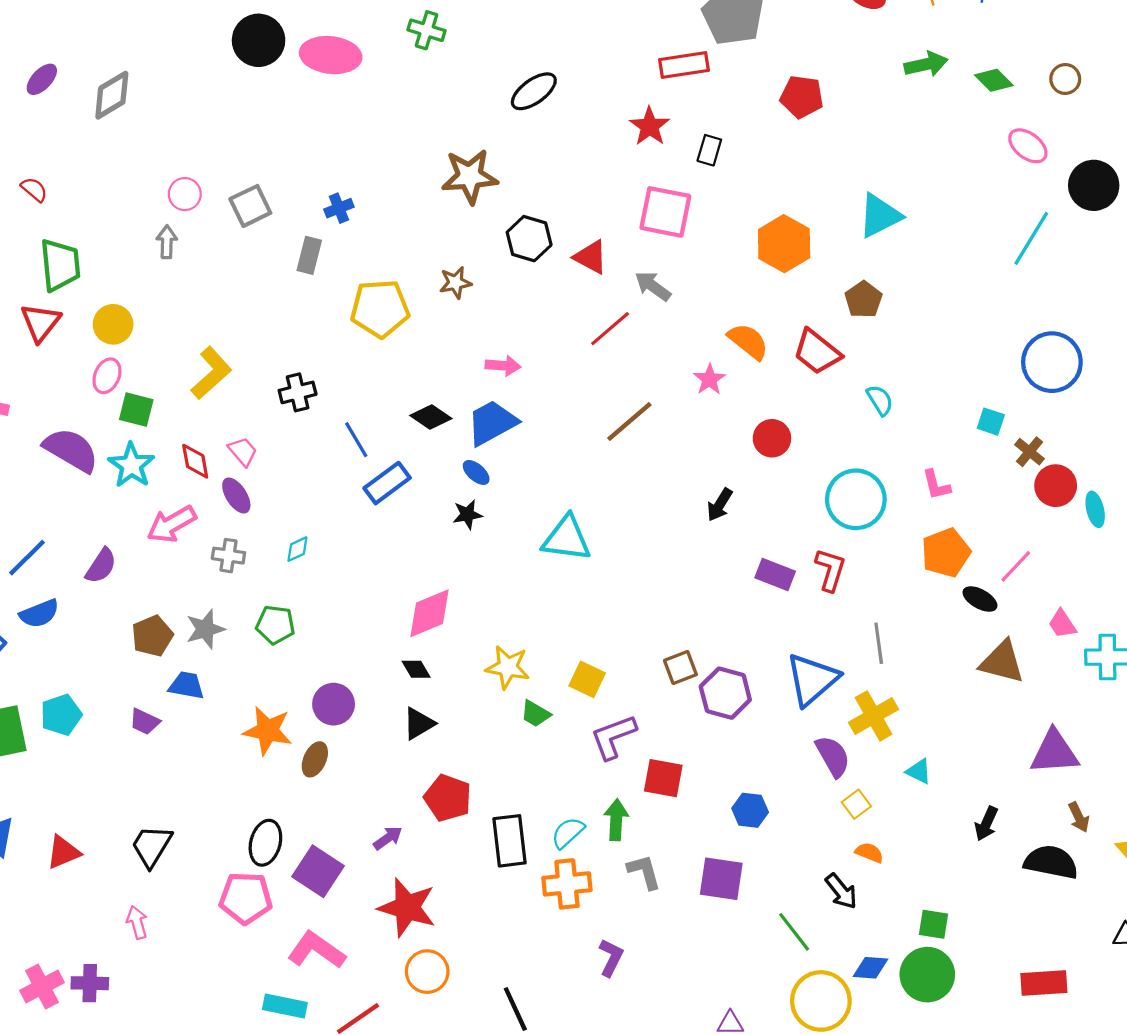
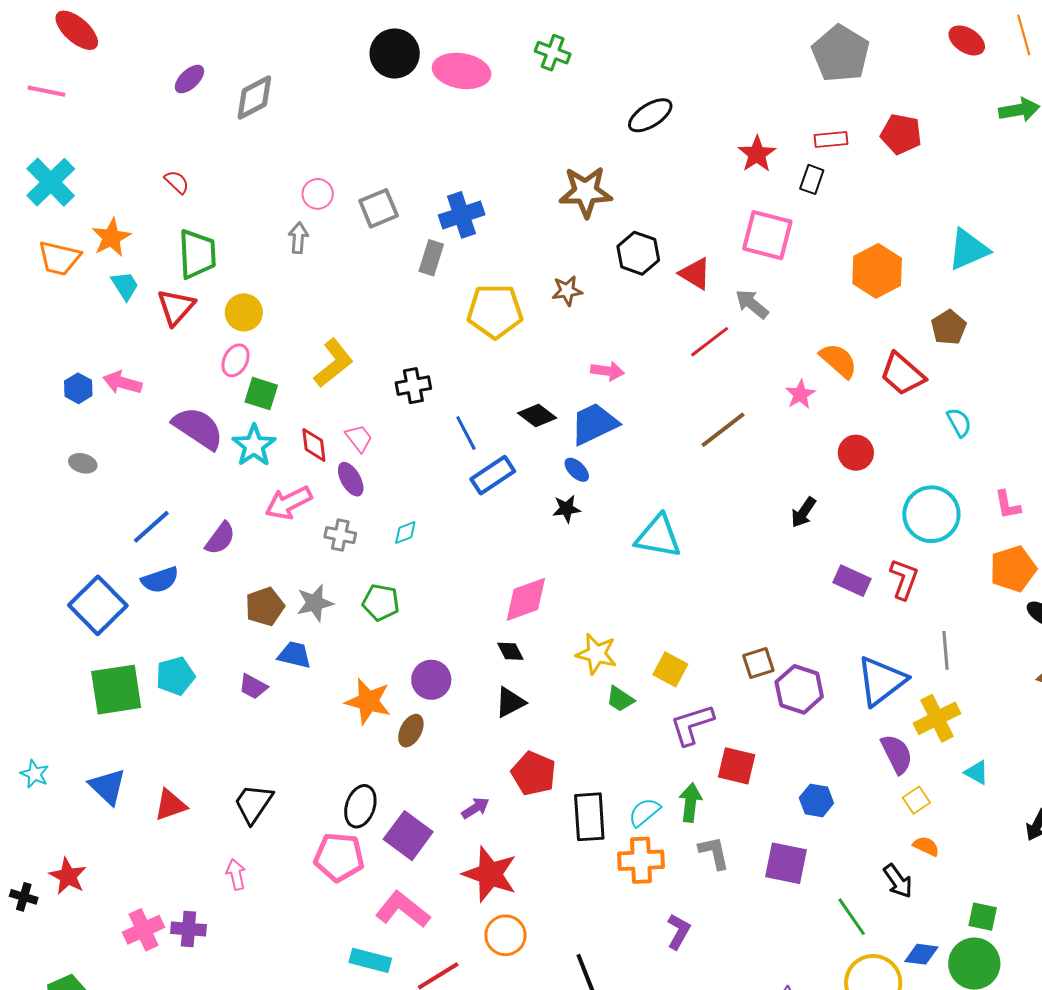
red rectangle: (684, 65) -> (831, 140), moved, size x0.7
blue cross: (339, 208) -> (462, 215), size x1.6

